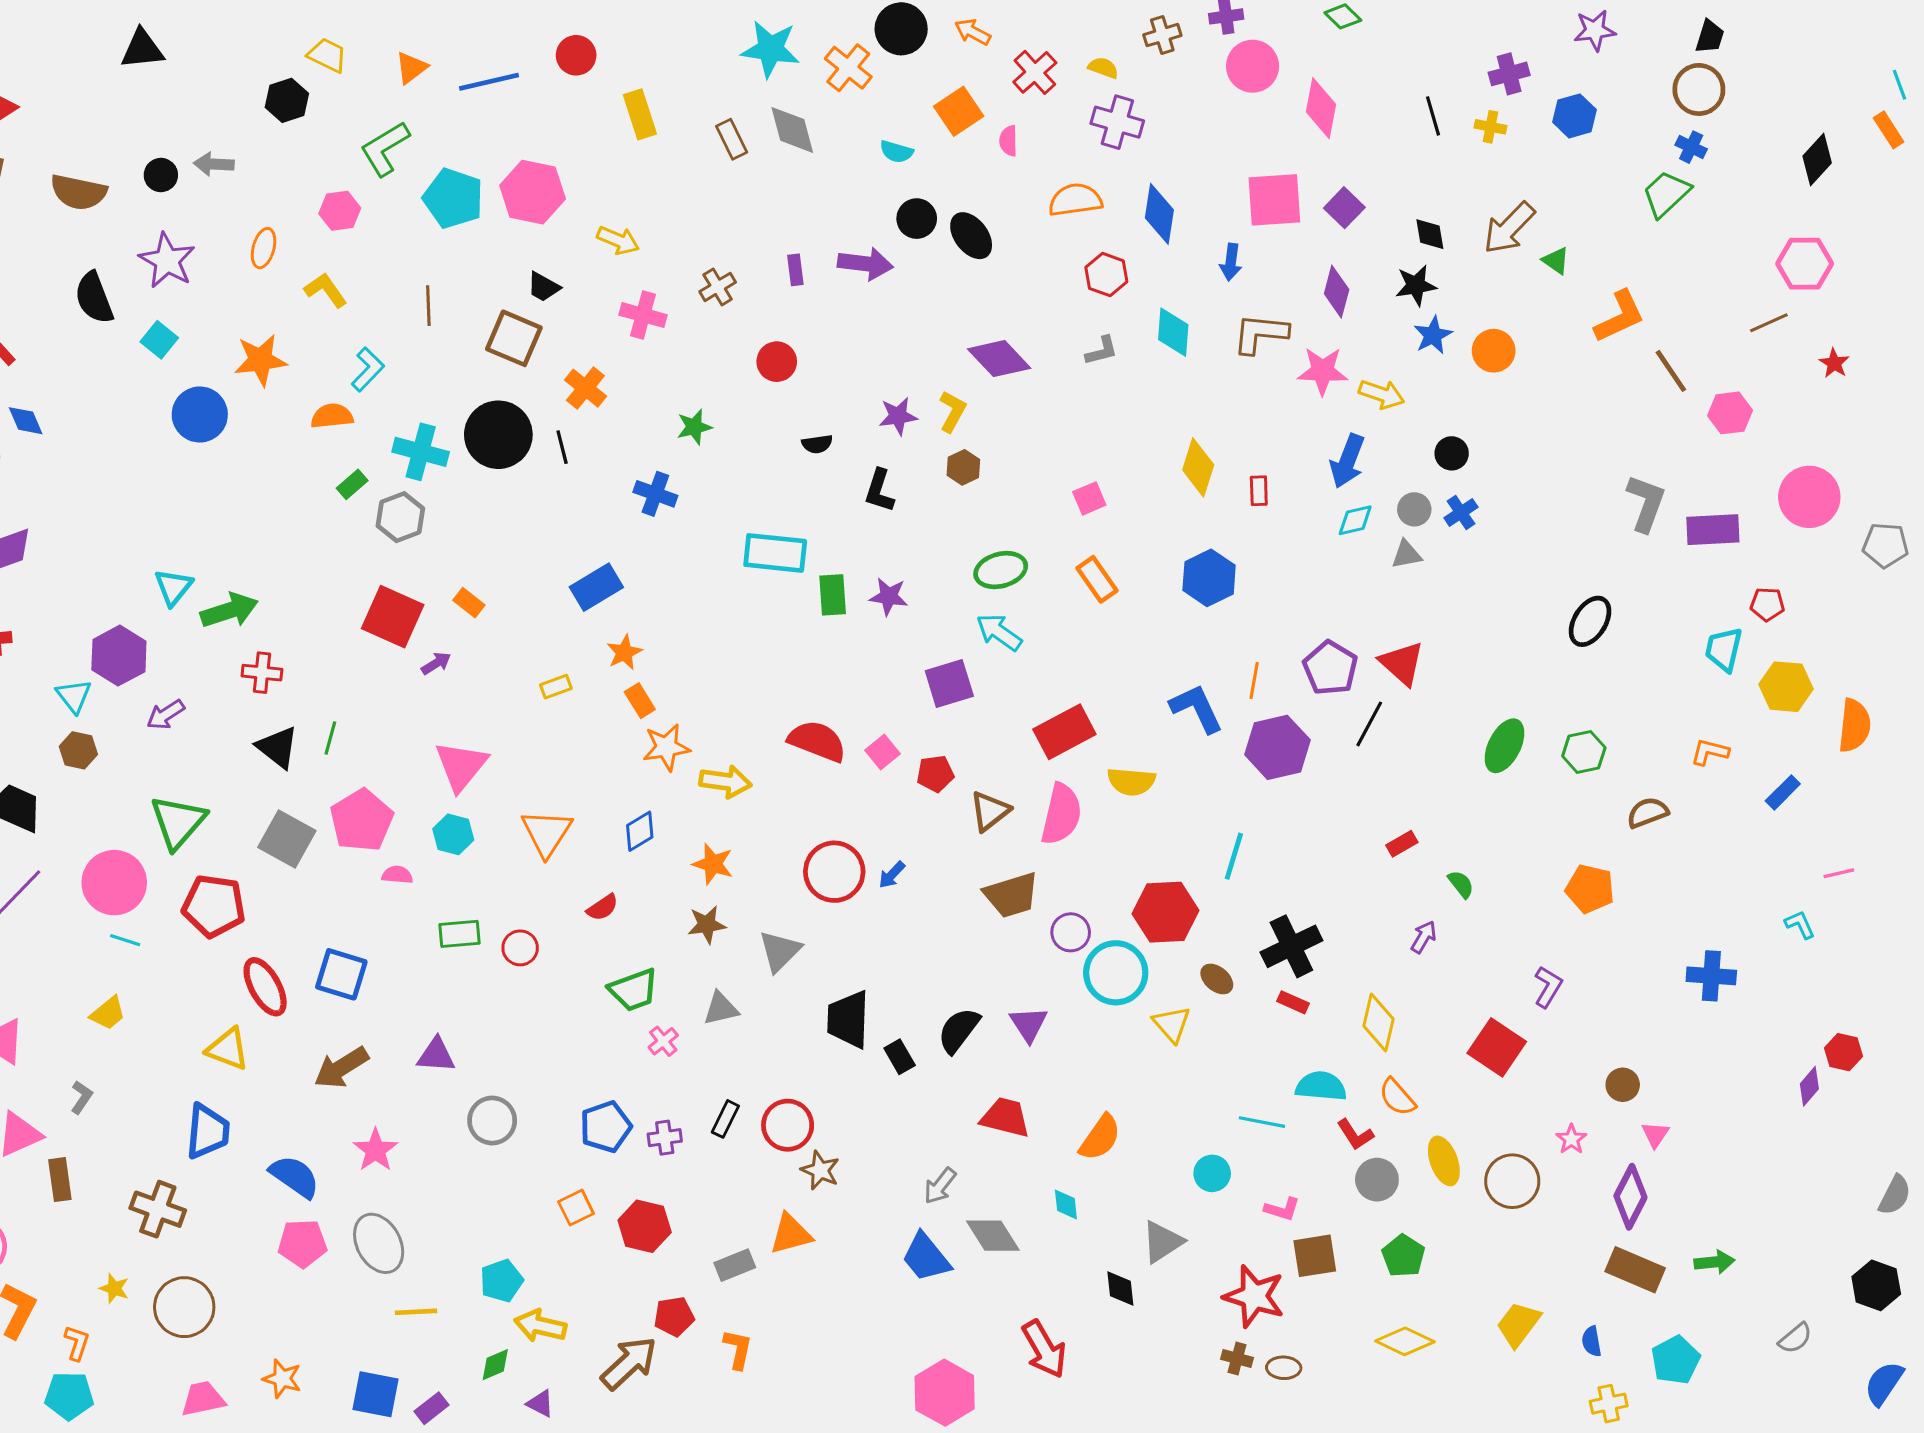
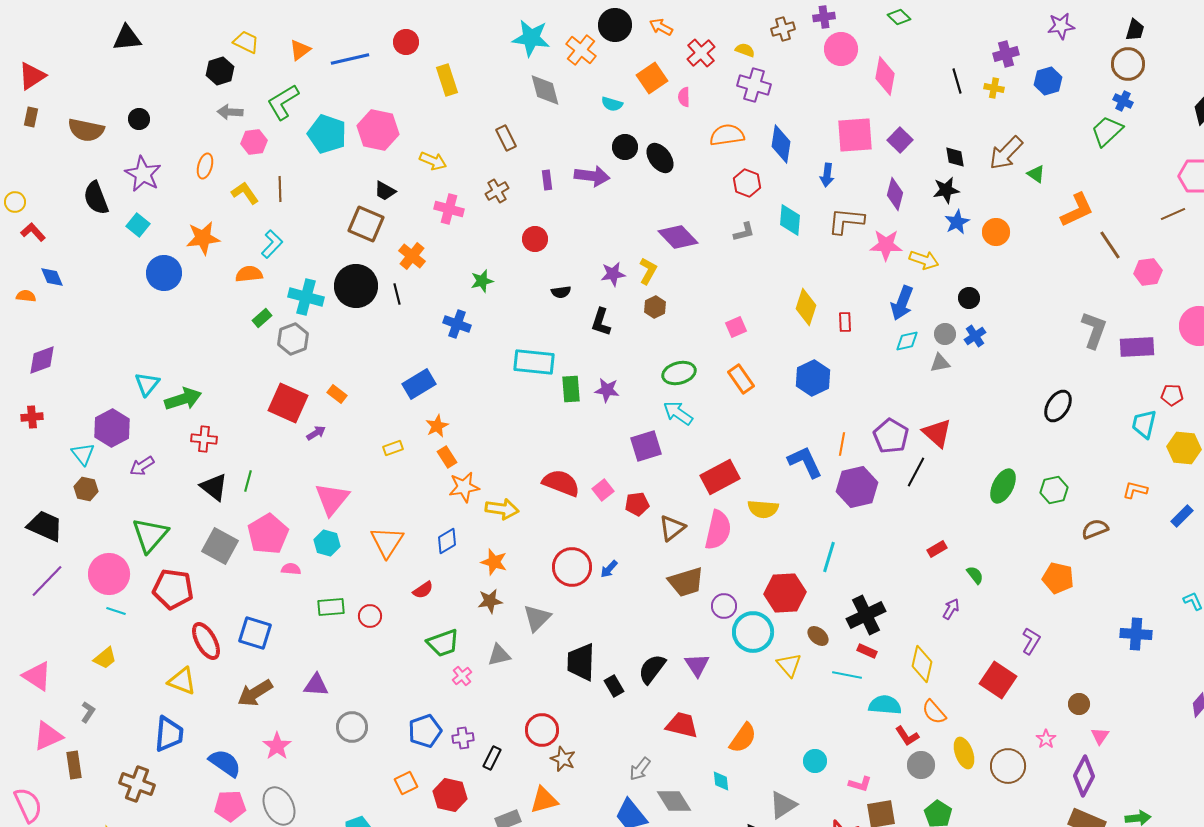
brown rectangle: (732, 139) -> (506, 138), moved
gray arrow: (214, 164) -> (230, 112), moved
brown line: (428, 306) -> (280, 189), moved
black rectangle: (725, 1119) -> (492, 758), moved
cyan line: (1262, 1122) -> (847, 675), moved

